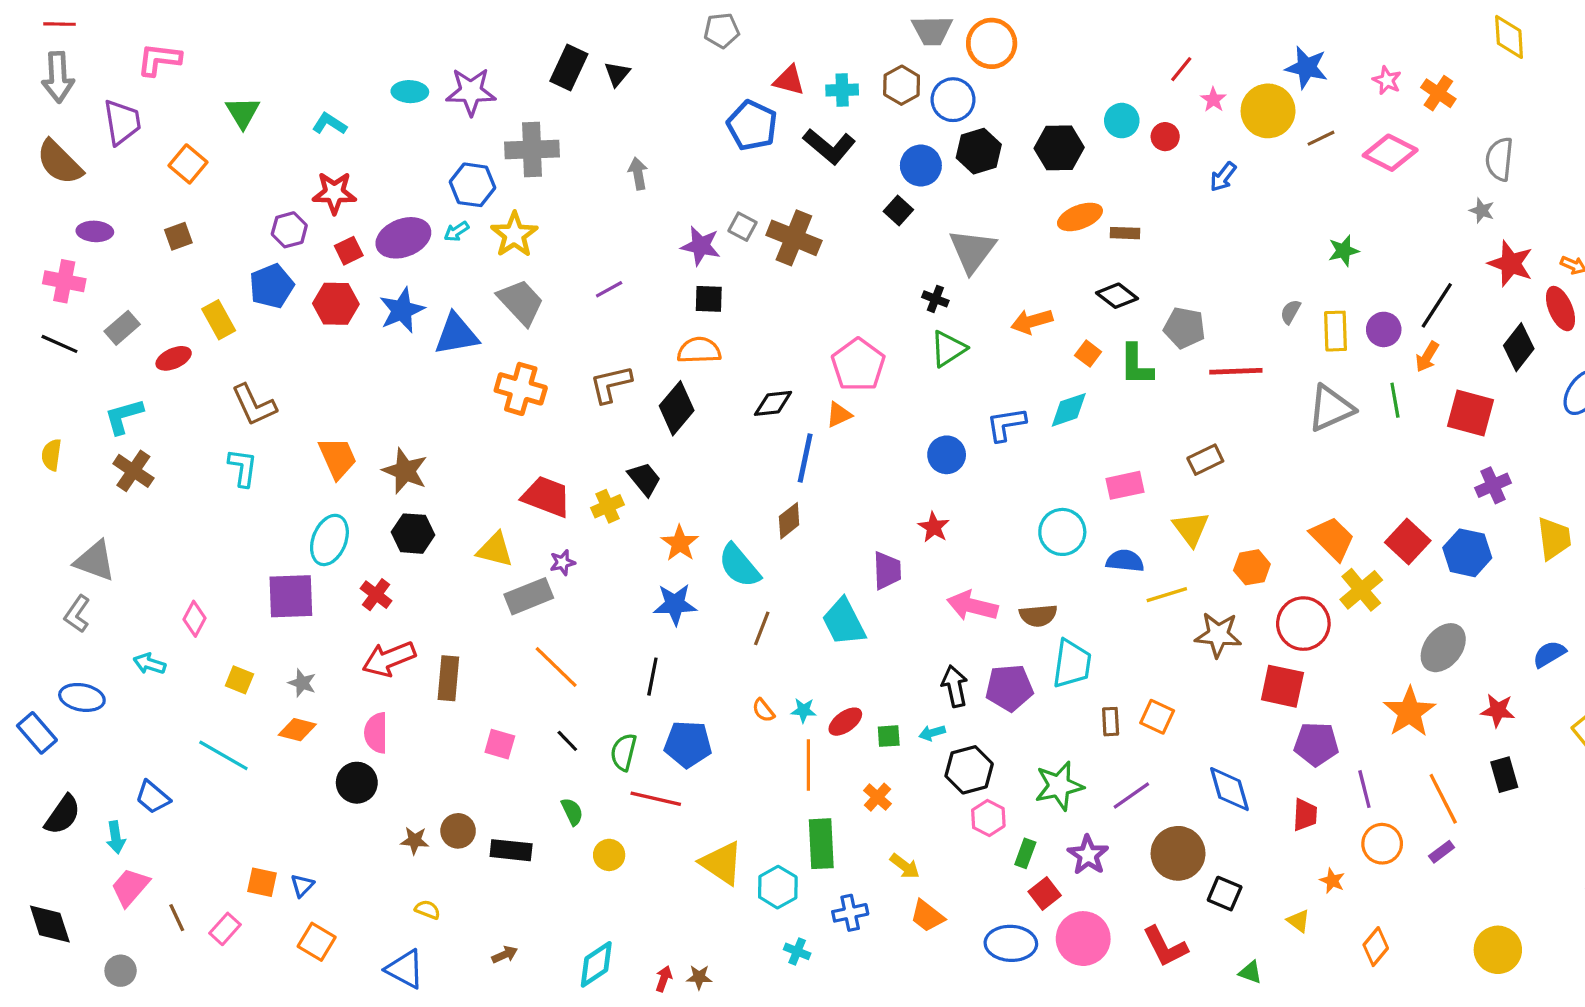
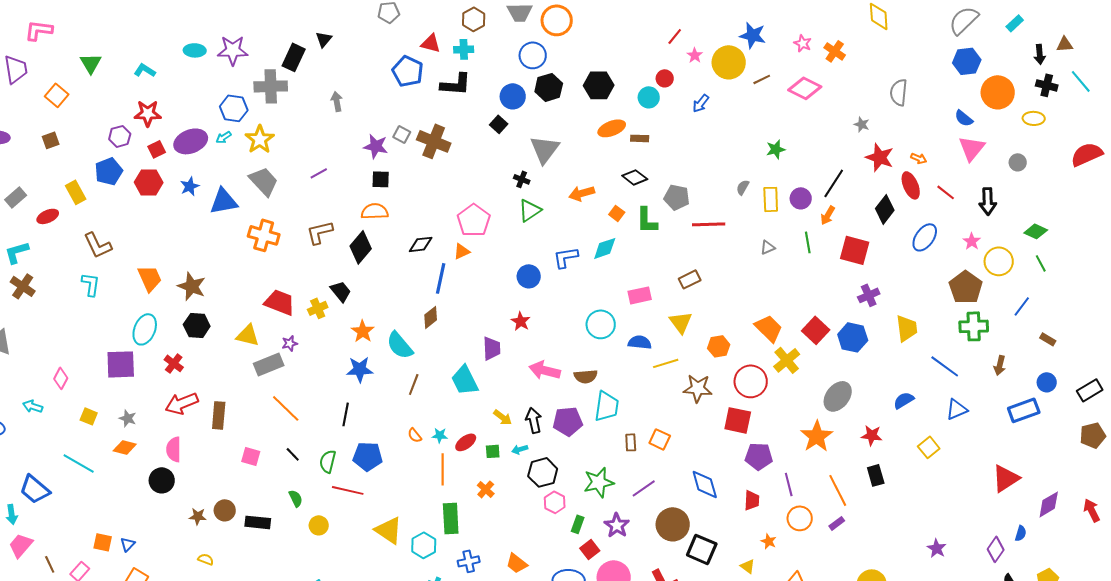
black rectangle: (569, 67) -> (294, 57), moved
brown hexagon: (902, 85) -> (474, 19), moved
cyan circle: (1122, 121) -> (649, 97), moved
black L-shape: (829, 146) -> (456, 84), turned -36
gray semicircle: (1499, 159) -> (899, 92), moved
blue star: (402, 310) -> (190, 186), size x0.7
gray triangle: (1331, 408) -> (768, 247), size x0.5
blue trapezoid: (153, 797) -> (35, 489), size x1.4
yellow arrow: (905, 866) -> (503, 417), moved
black square: (1225, 894) -> (702, 549), size x1.4

